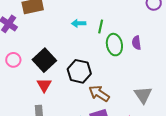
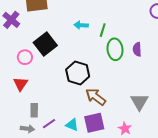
pink circle: (13, 60) -> (25, 57), moved
black square: (44, 60) -> (45, 44), moved
red triangle: (44, 85) -> (20, 84), moved

